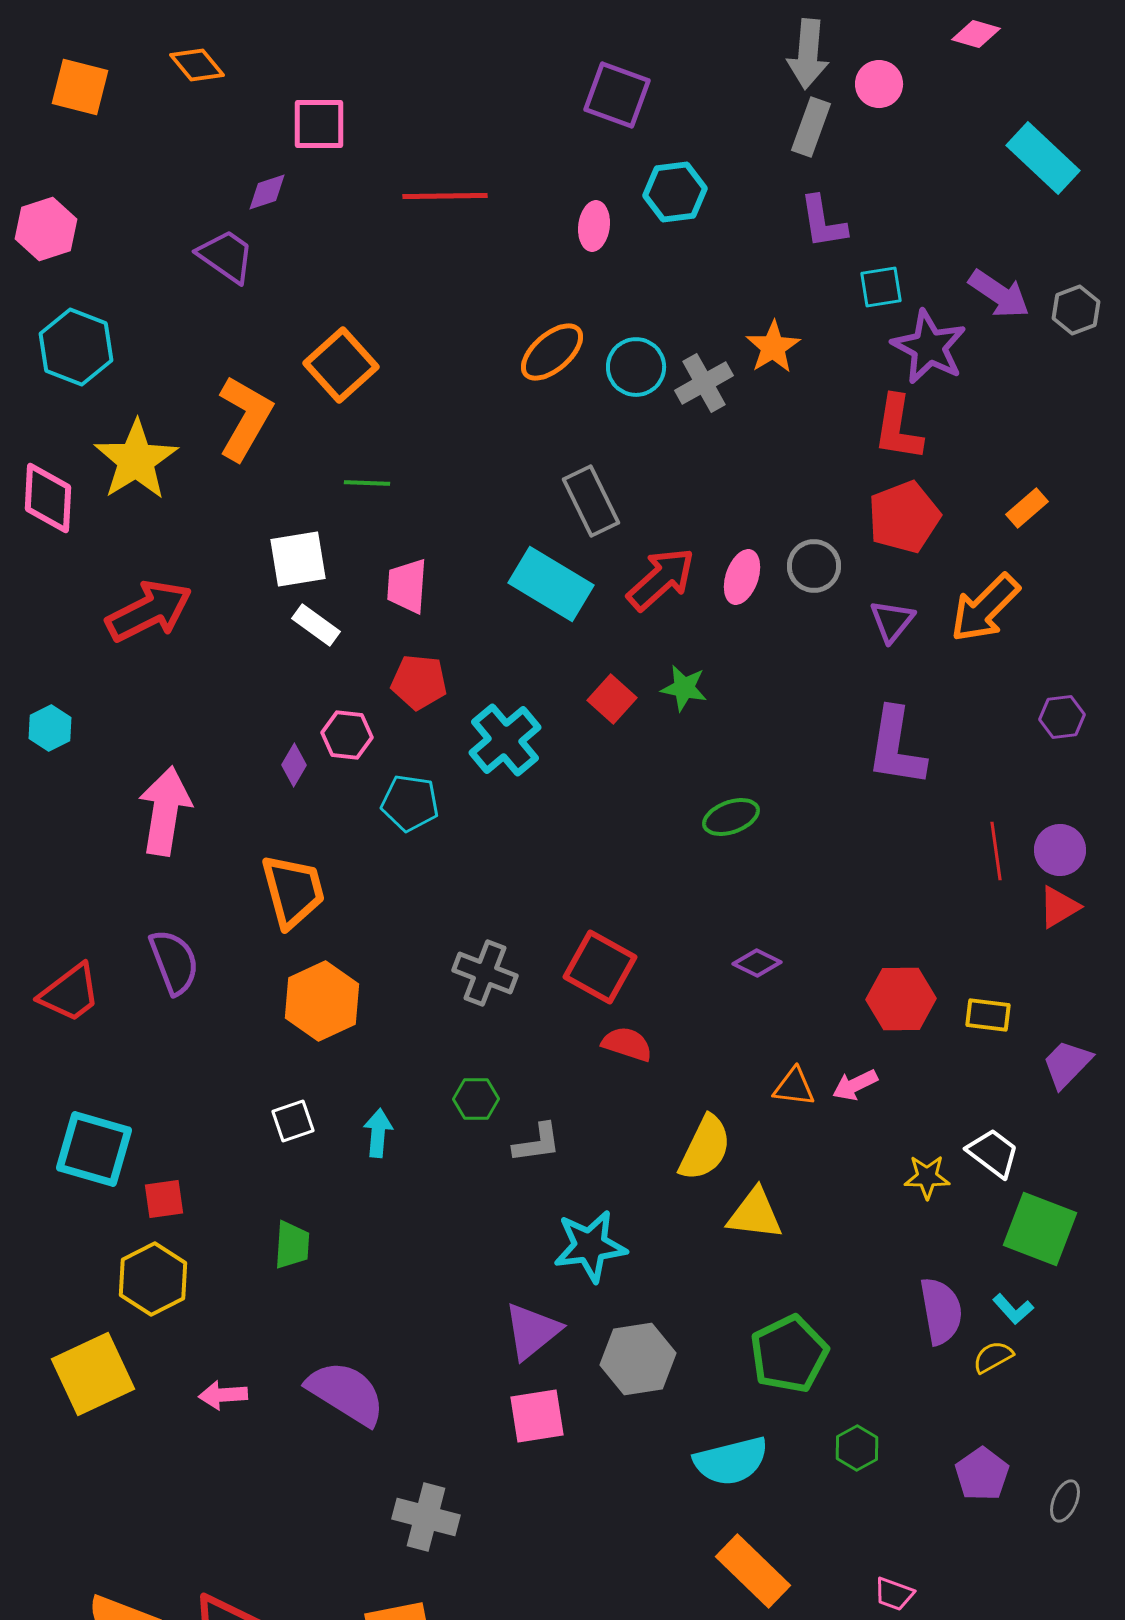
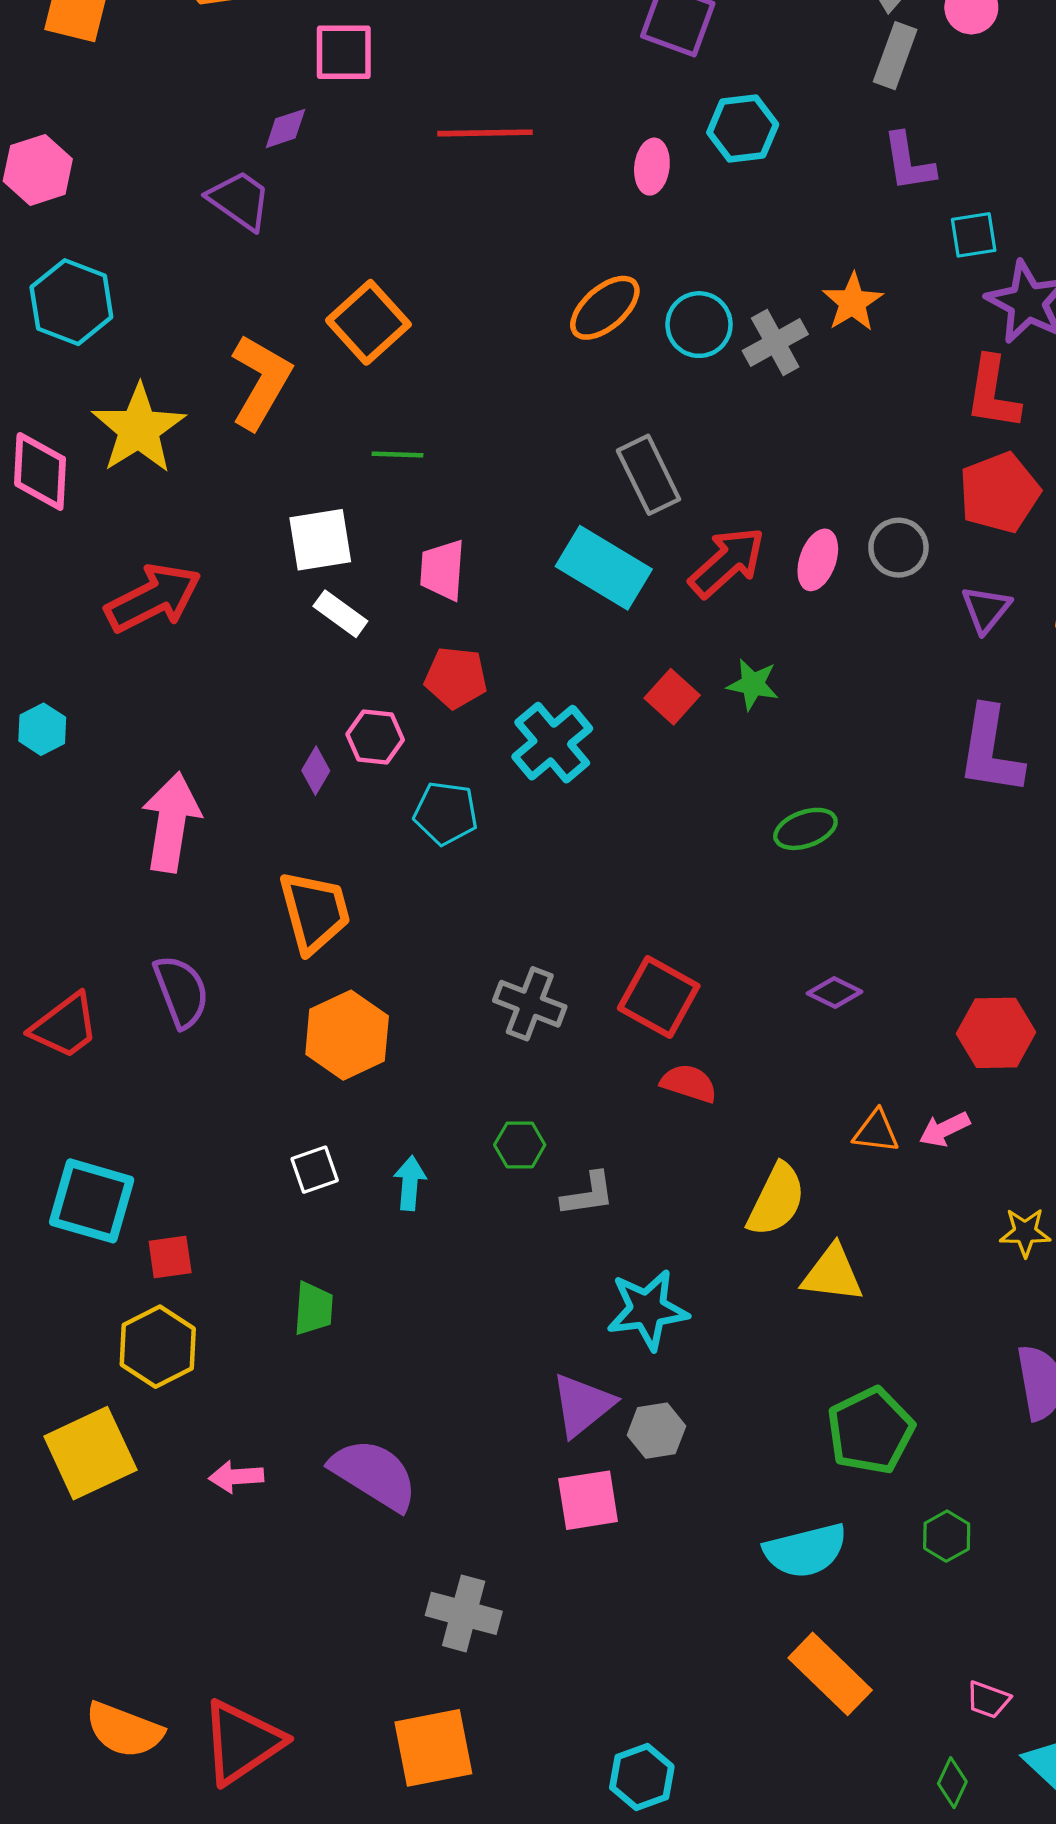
gray hexagon: (638, 1359) -> (656, 1431), moved, size x0.7

